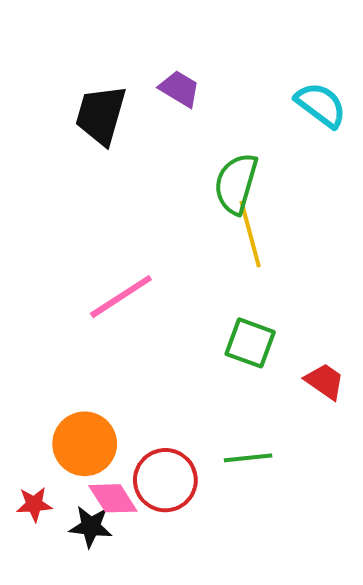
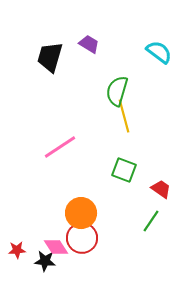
orange circle: (85, 444) -> (81, 213), moved
green line: (248, 458) -> (151, 221), moved, turned -50

